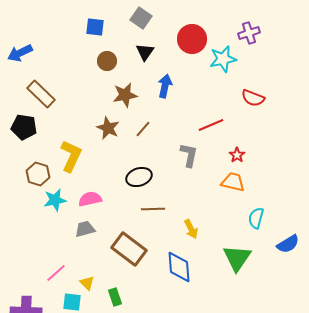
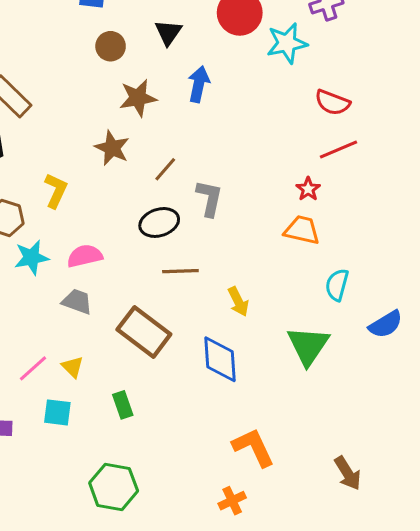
red line: (211, 125) -> (339, 150), moved
brown line: (143, 129) -> (165, 169), moved
gray L-shape: (189, 155) -> (209, 198), moved
yellow L-shape: (71, 156) -> (56, 191), size x0.7
gray trapezoid: (85, 229) -> (77, 302), turned 35
yellow triangle: (87, 283) -> (73, 367), moved

